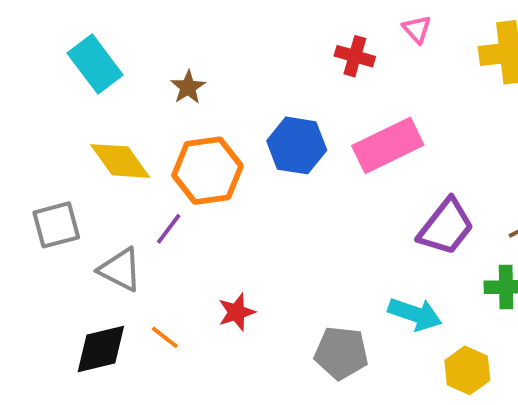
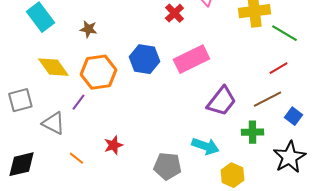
red cross: (355, 56) -> (174, 13), turned 30
brown star: (188, 87) -> (88, 29), turned -30
black diamond: (101, 349) -> (21, 164), moved

